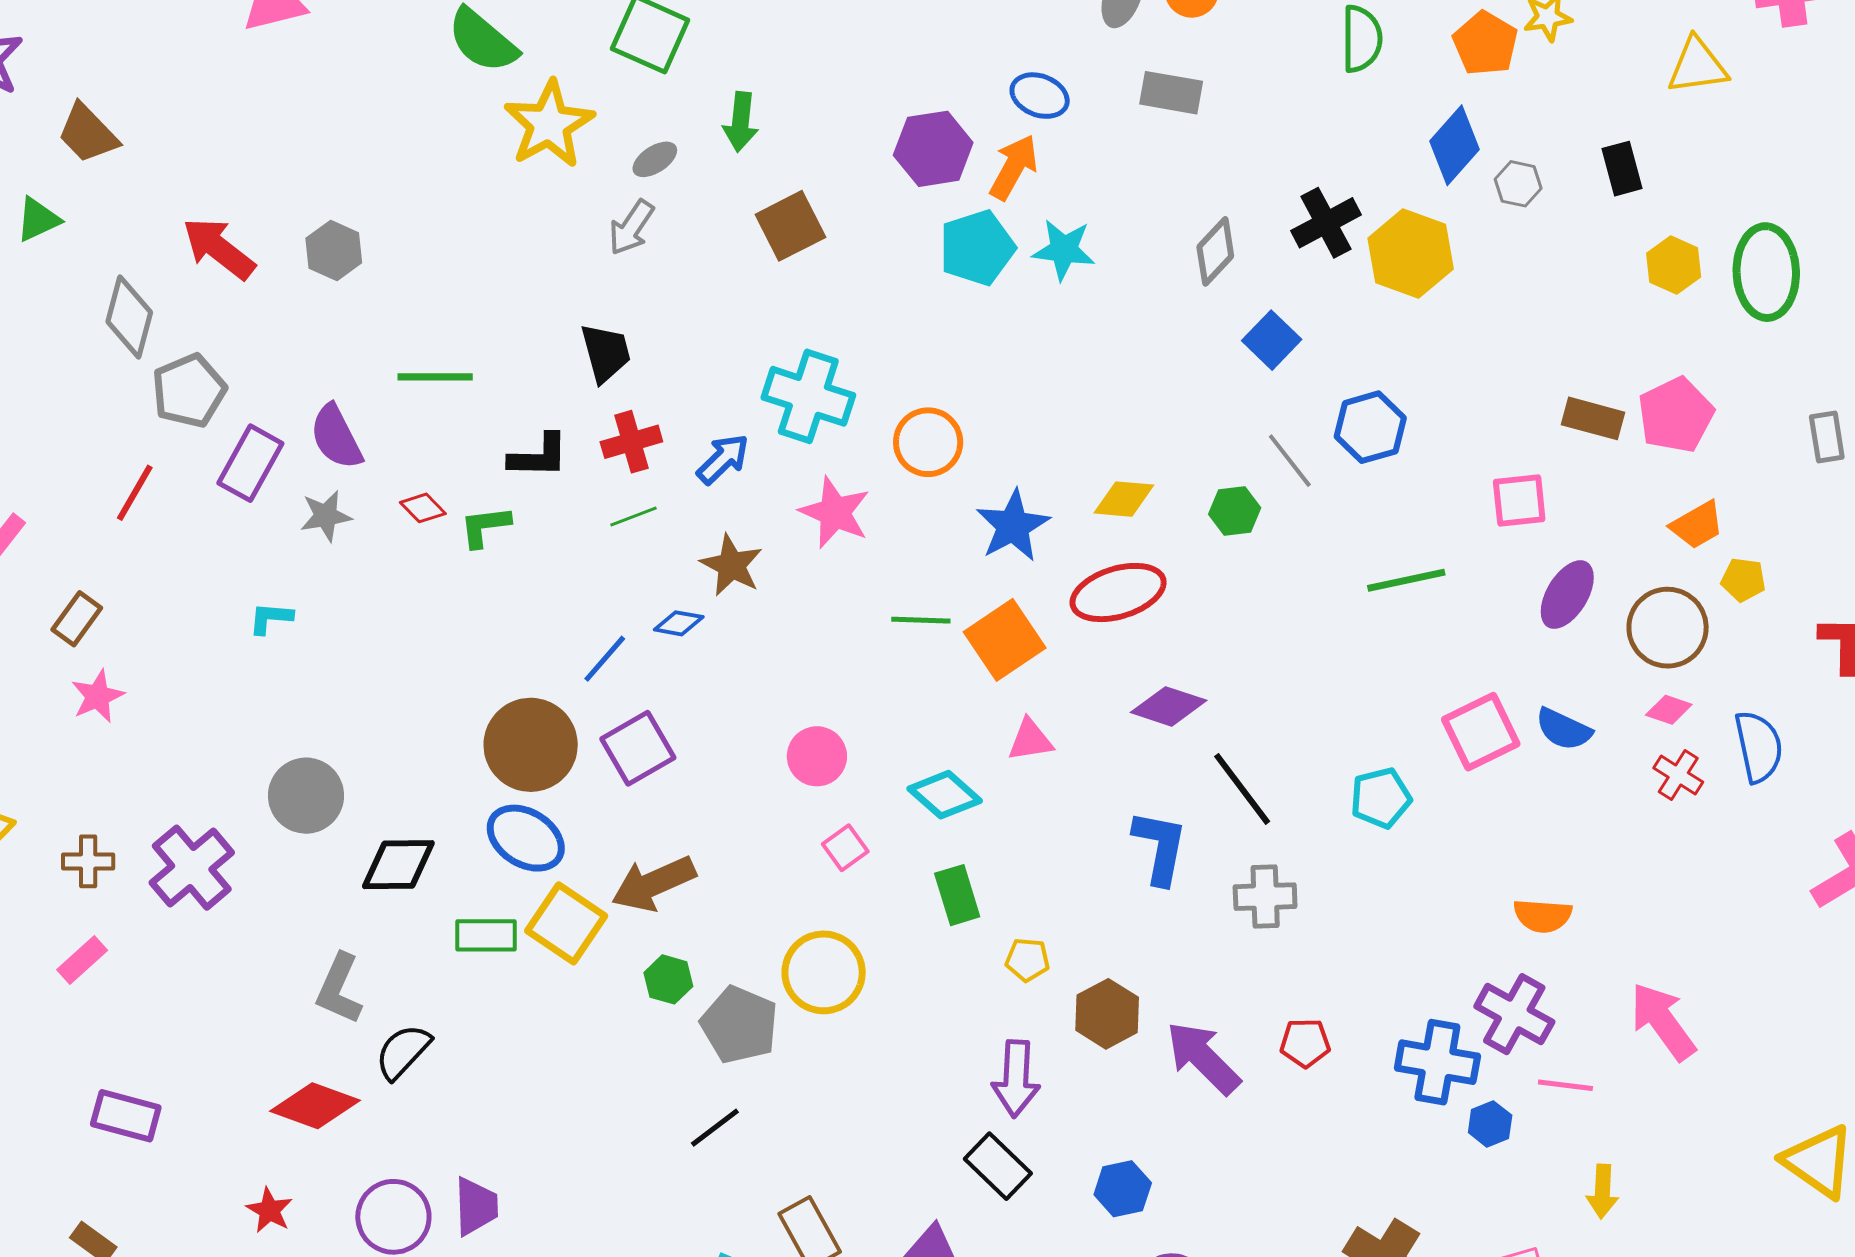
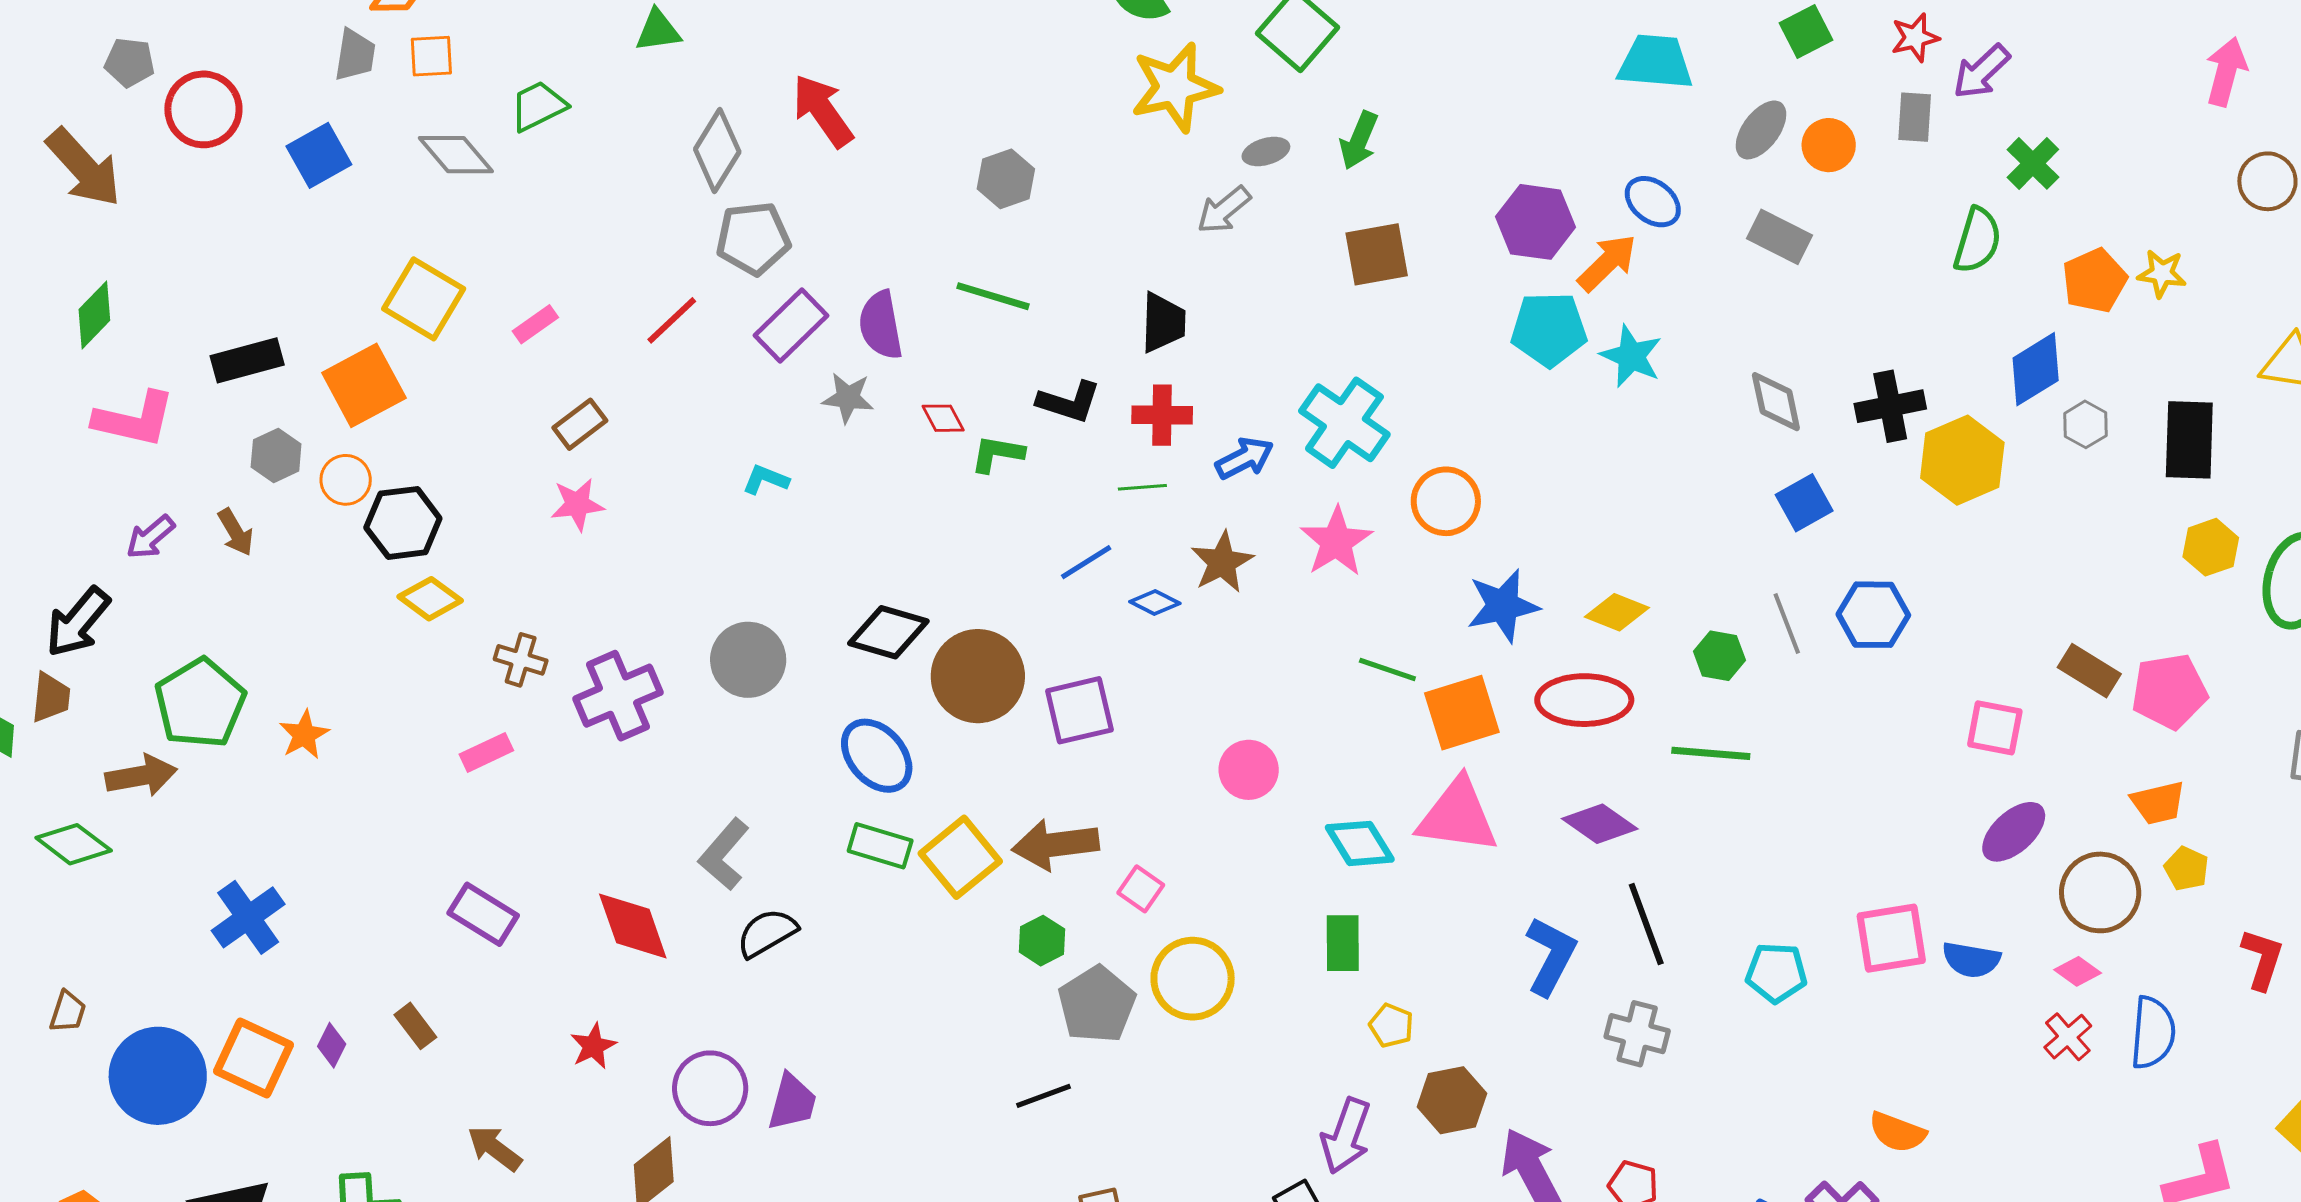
black rectangle: (1622, 169) -> (2189, 440), size x1.5
gray hexagon: (334, 250) -> (1006, 179), moved
gray diamond: (1215, 251) -> (1776, 402), turned -72
green line: (1406, 580) -> (1711, 753), moved
blue line: (605, 659) -> (1086, 562), moved
blue semicircle: (1564, 729) -> (1971, 960), turned -32
pink triangle: (1030, 740) -> (1458, 816), size x1.8
blue ellipse: (526, 838) -> (877, 756), moved
pink square: (845, 848) -> (1141, 889), moved, turned -36
black diamond: (398, 865) -> (888, 632), moved
red diamond: (315, 1106) -> (633, 926), moved, turned 34

